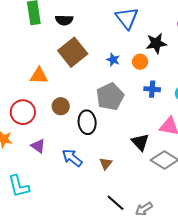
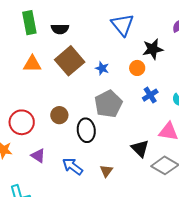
blue star: (113, 60) -> (102, 68), moved
orange triangle: (39, 76) -> (32, 64), moved
blue cross: (152, 89) -> (150, 95), turned -35

